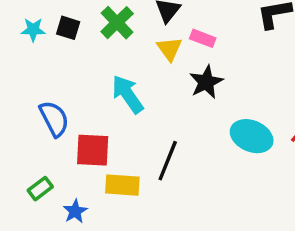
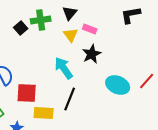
green cross: (117, 23) -> (41, 20), turned 36
black square: (68, 28) -> (21, 28), moved, turned 32
cyan arrow: (128, 94) -> (64, 68), moved

